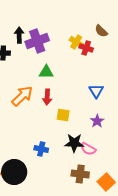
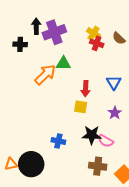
brown semicircle: (101, 31) -> (119, 38), moved
red cross: (86, 48) -> (97, 43), moved
orange arrow: (22, 96) -> (45, 75), moved
red arrow: (47, 97) -> (86, 89), moved

